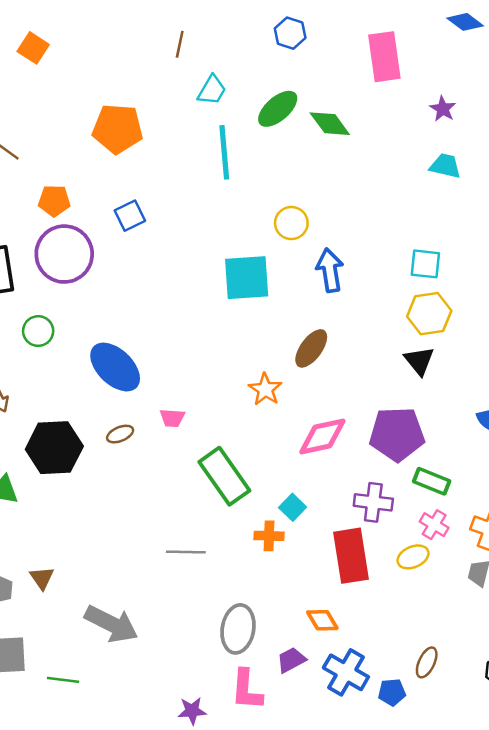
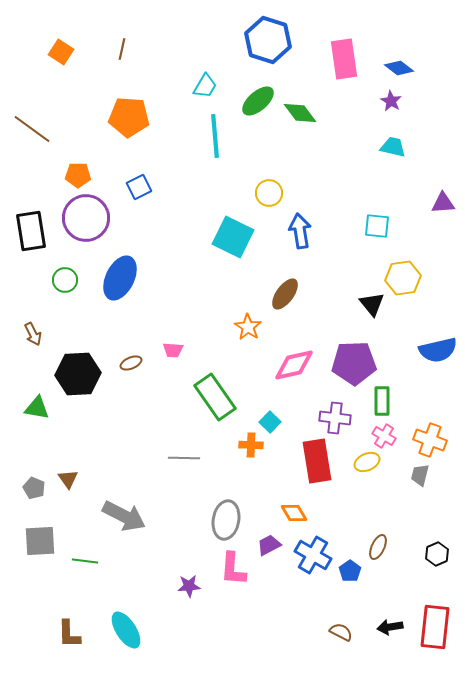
blue diamond: (465, 22) -> (399, 68), moved
blue hexagon: (290, 33) -> (268, 40), size x1.8
brown line: (180, 44) -> (122, 49), moved
cyan square: (247, 278) -> (233, 237), turned 30
yellow hexagon: (429, 314) -> (403, 278), moved
blue ellipse: (115, 367) -> (120, 278), moved, turned 72
green rectangle: (432, 481) -> (382, 401), turned 68
blue pentagon: (392, 692) -> (350, 571), turned -30

